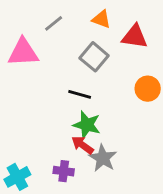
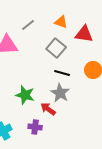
black line: (80, 94) -> (62, 73), moved
green star: (87, 125) -> (25, 95), moved
gray star: (103, 158) -> (60, 93), moved

